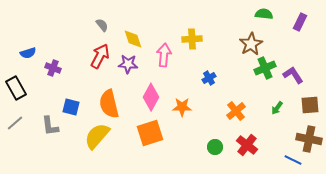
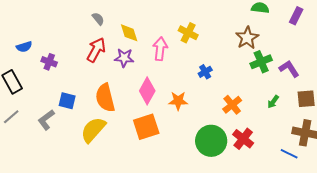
yellow cross: (192, 39) -> (188, 33), turned 30
gray L-shape: (50, 126) -> (46, 120), turned 60
green circle: (215, 147) -> (211, 141), size x2.0

